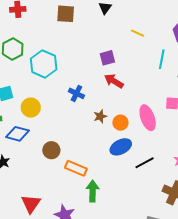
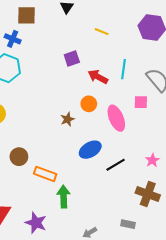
cyan line: (162, 59) -> (124, 69), moved
red arrow: (114, 81) -> (98, 77), moved
blue cross: (76, 93) -> (13, 39), moved
orange circle: (120, 123) -> (89, 104), moved

